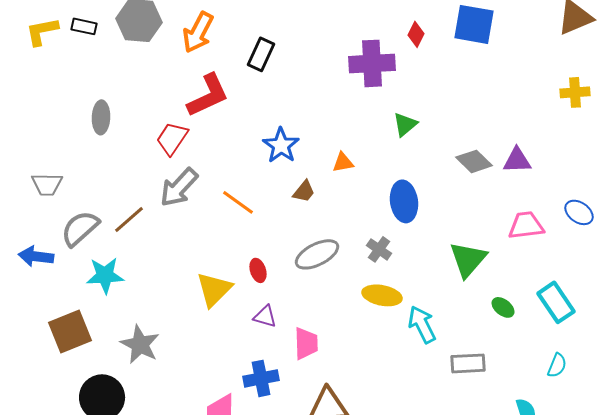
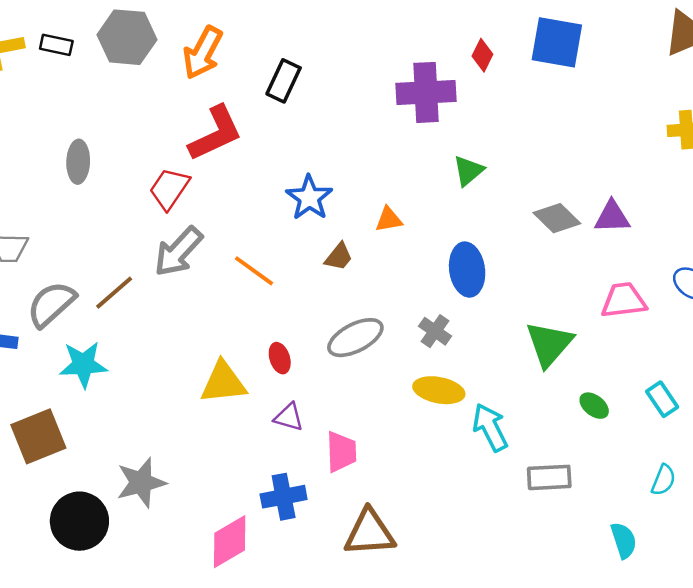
yellow triangle: (214, 289) -> (223, 382), turned 39
cyan rectangle: (556, 302) -> (662, 399), size x0.7
gray star: (140, 344) -> (141, 483), moved, turned 30

